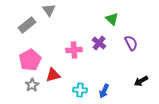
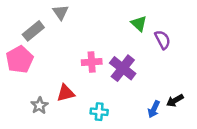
purple cross: (99, 43) -> (123, 68), moved, size x1.5
purple semicircle: (131, 43) -> (162, 40), moved
pink pentagon: (30, 60) -> (20, 60), moved
blue arrow: (104, 91) -> (154, 109), moved

